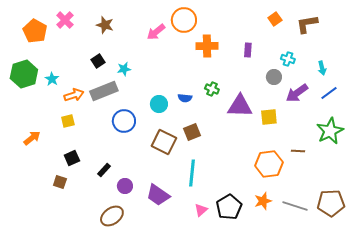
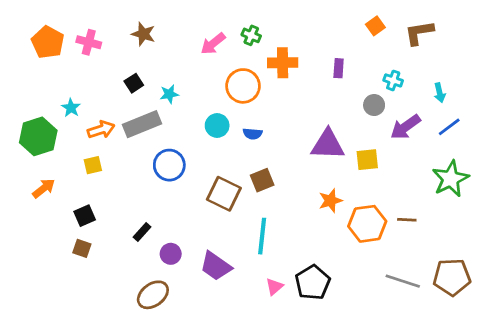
pink cross: (65, 20) -> (89, 42), moved, turned -30
orange circle: (184, 20) -> (243, 86), moved
green hexagon: (24, 74) -> (38, 136), moved
green cross: (212, 89) -> (251, 35), moved
cyan circle: (159, 104) -> (217, 126), moved
brown line: (298, 151) -> (407, 220), moved
black square: (72, 158) -> (85, 216), moved
orange star: (263, 201) -> (330, 201), moved

